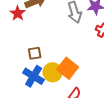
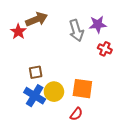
orange square: (68, 68) -> (82, 89), moved, turned -30

